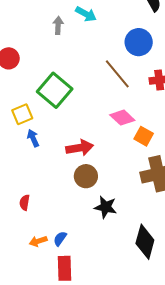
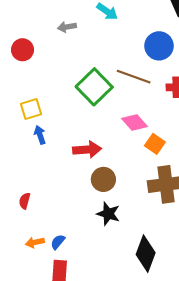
gray arrow: (58, 25) -> (67, 27), moved, turned -108
brown line: (117, 74) -> (134, 77), turned -36
green square: (55, 90) -> (94, 87), moved
brown circle: (86, 176) -> (103, 179), moved

